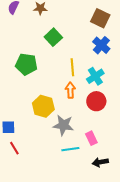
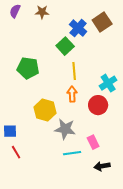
brown square: (100, 18) -> (102, 22), turned 30
green square: (53, 37) -> (65, 46), moved
blue cross: (101, 45) -> (78, 28), moved
cyan cross: (95, 76) -> (108, 83), moved

